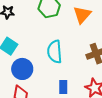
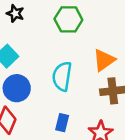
orange triangle: (82, 15) -> (104, 60), moved

